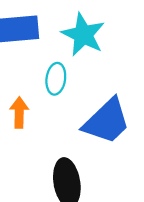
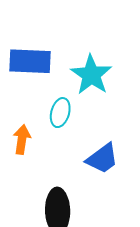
blue trapezoid: (107, 121) -> (102, 159), size x0.7

